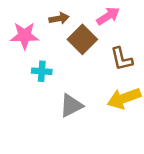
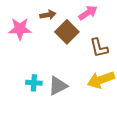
cyan cross: (42, 71) -> (34, 83), moved

